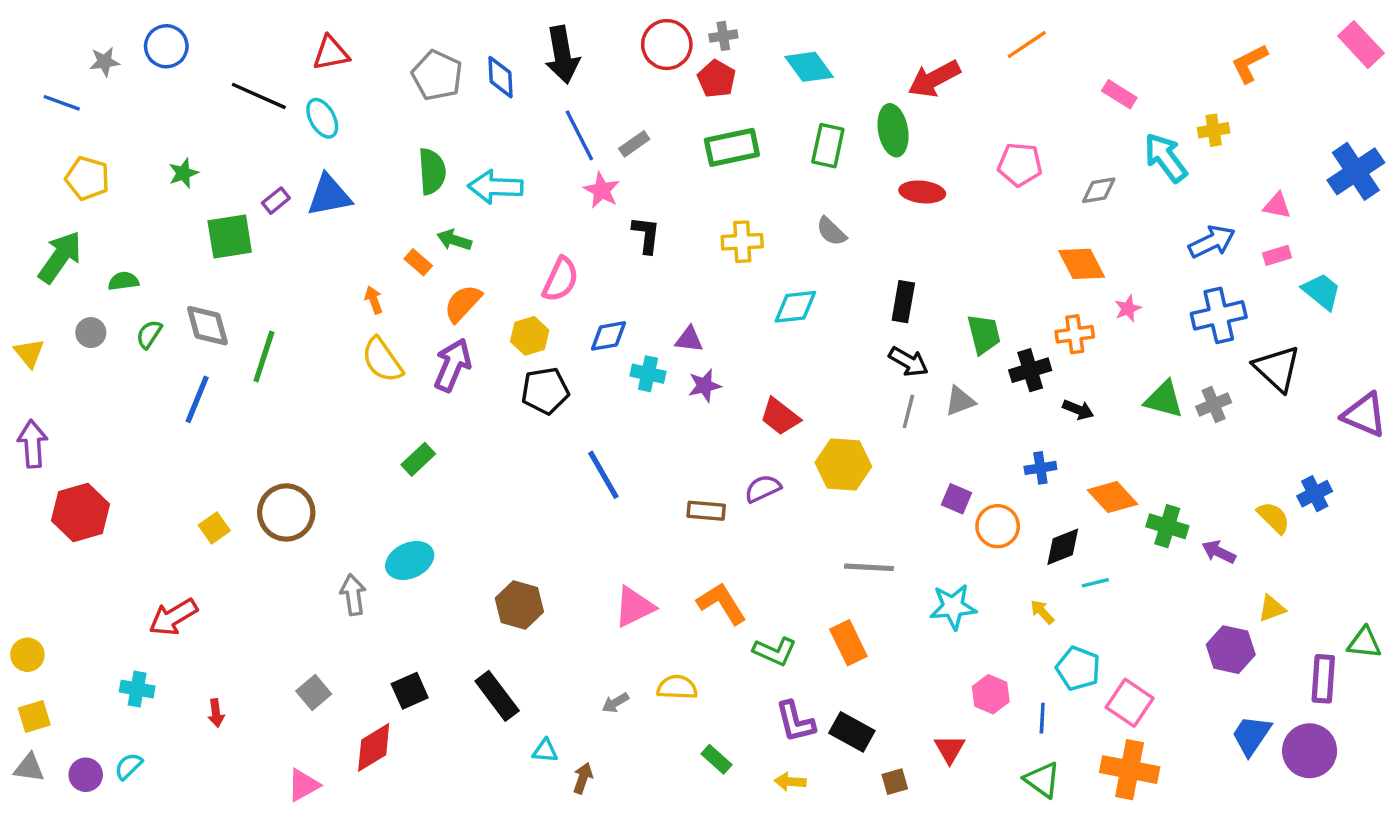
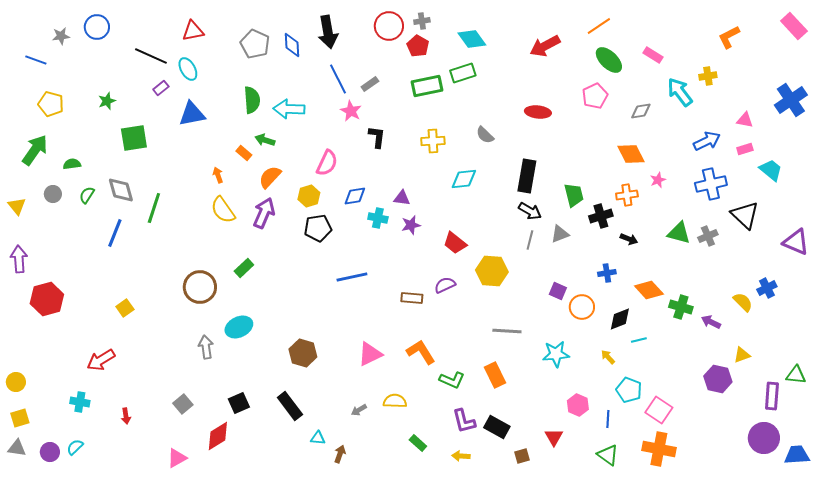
green ellipse: (893, 130) -> (609, 60), moved, turned -36
green rectangle: (828, 146) -> (463, 73), moved, turned 60
pink pentagon: (1020, 165) -> (595, 96), turned -30
purple rectangle: (276, 201) -> (161, 88), moved
black rectangle: (903, 302) -> (527, 176), size x1.4
blue line: (603, 475) -> (352, 277), turned -72
brown circle: (286, 512) -> (200, 287), moved
blue trapezoid: (1251, 735) -> (797, 455), moved, turned 52

